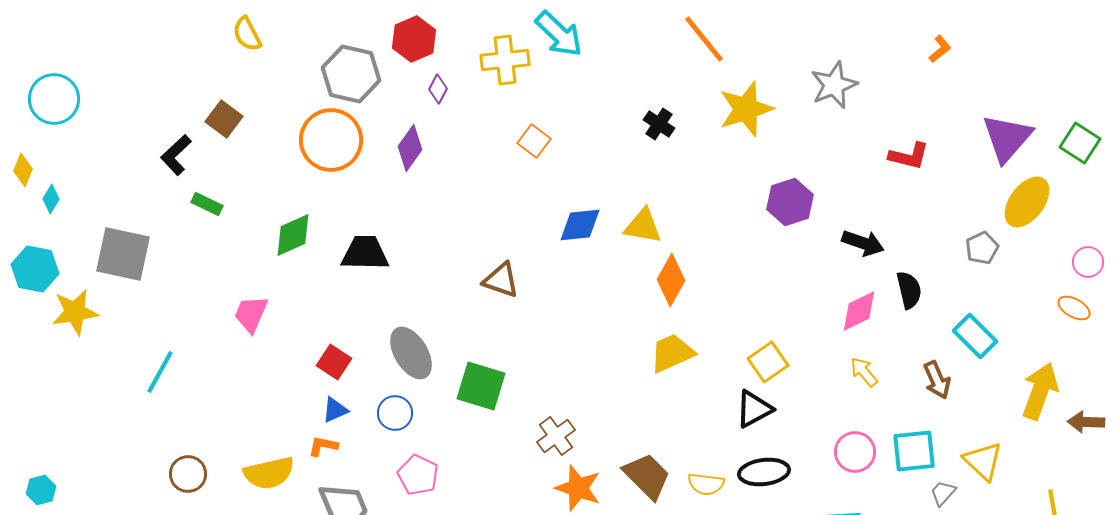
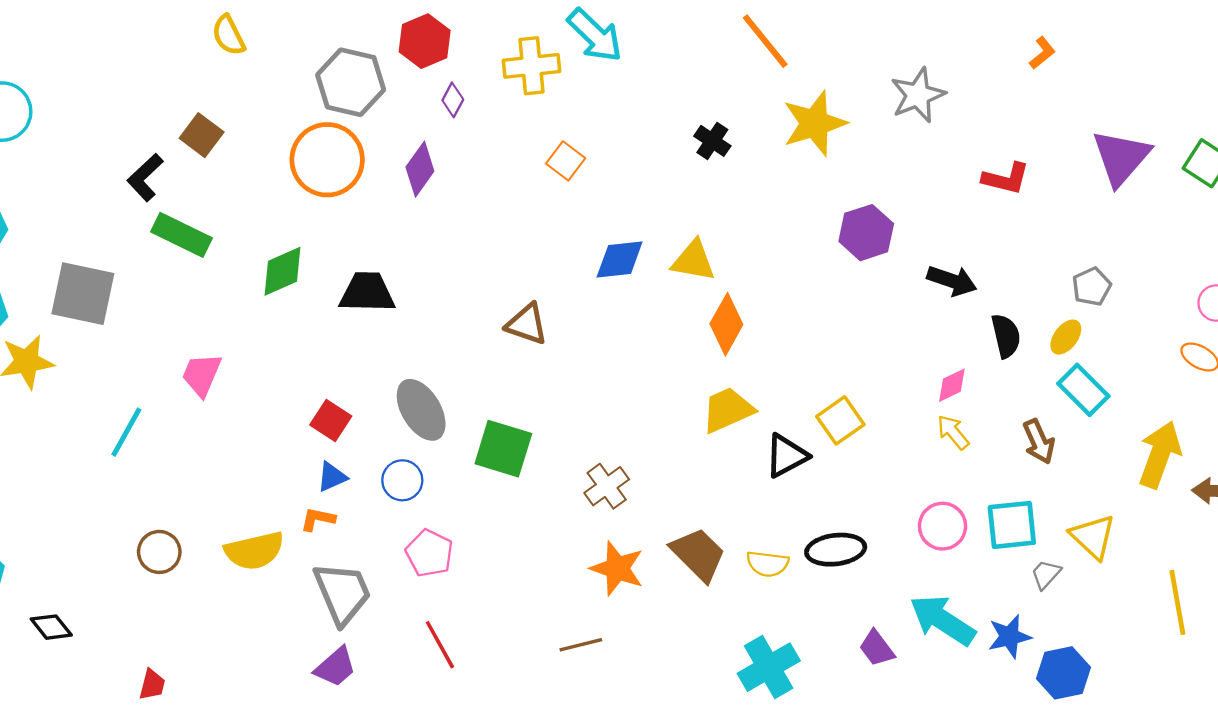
yellow ellipse: (1027, 202) -> (1066, 337), moved, size x0.6
green rectangle: (207, 204) -> (182, 235), size x1.6
pink diamond: (859, 311) -> (952, 385), moved, size x0.7
pink trapezoid: (251, 314) -> (202, 375), moved
black triangle: (754, 409) -> (786, 456), moved
brown cross: (556, 436) -> (607, 486), moved

